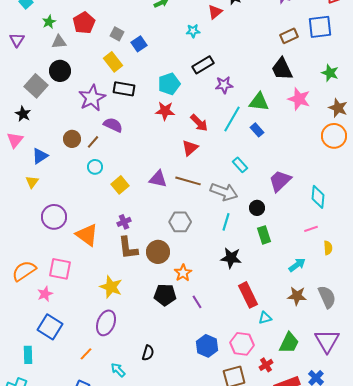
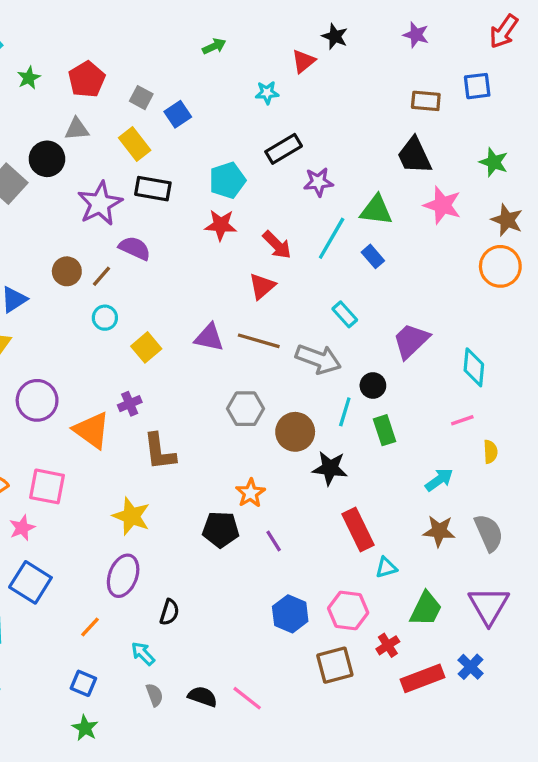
blue square: (320, 27) -> (477, 86), size x0.7
brown rectangle: (289, 36) -> (426, 101), turned 30
gray triangle: (59, 42) -> (77, 129), moved
purple cross: (124, 222) -> (130, 404), moved
cyan line: (226, 222) -> (345, 412), moved
brown circle: (158, 252) -> (295, 432), moved
black semicircle: (148, 353) -> (169, 612), moved

